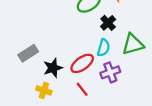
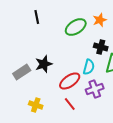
black cross: (108, 23) -> (101, 47), moved, turned -32
black star: (53, 68) -> (44, 64), moved

